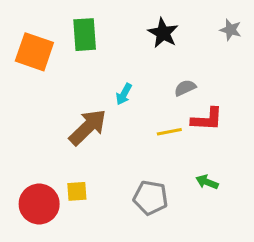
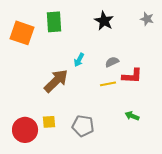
gray semicircle: (185, 88) -> (112, 62), moved
gray pentagon: (151, 198) -> (83, 126), moved

